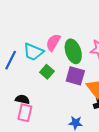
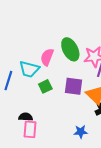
green ellipse: (73, 51) -> (70, 49), moved
green square: (47, 72) -> (45, 86), turned 32

